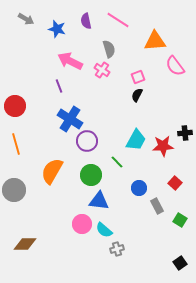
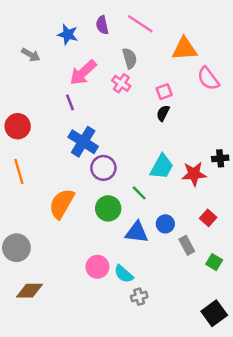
gray arrow: (26, 19) -> (31, 55), moved
pink arrow: (70, 61) -> (83, 73), turned -70
gray circle: (14, 190) -> (16, 248), moved
blue triangle: (99, 201) -> (137, 232), moved
black square: (180, 263) -> (214, 313), size x1.5

